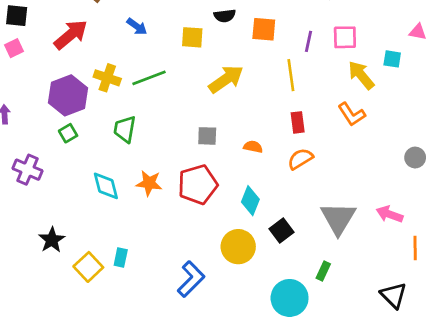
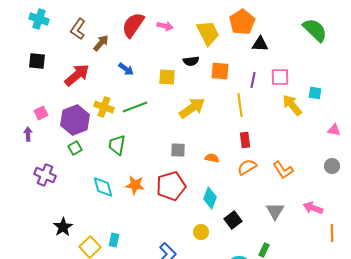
pink triangle: (418, 32) -> (334, 130), moved
pink square: (14, 48) -> (41, 113), moved
orange L-shape: (352, 114) -> (283, 170), moved
gray triangle: (338, 218) -> (275, 211), size x0.7
yellow circle: (238, 247) -> (201, 232), size x0.6

